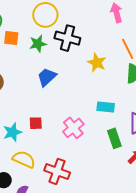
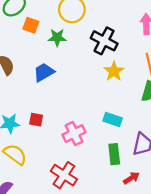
black cross: (67, 38) -> (104, 41), moved
blue trapezoid: (47, 77) -> (44, 72), moved
red cross: (57, 171) -> (64, 175), moved

